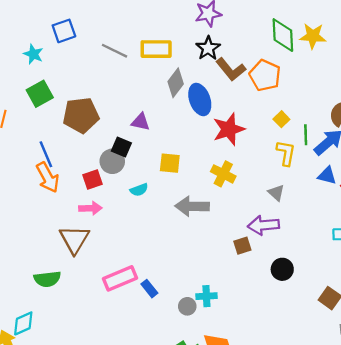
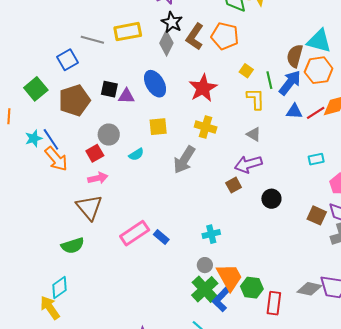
blue square: (64, 31) -> (68, 60), moved
cyan star: (33, 54) -> (34, 138), moved, turned -30
brown L-shape: (231, 69) -> (195, 37), turned 84
gray diamond: (176, 83) -> (166, 43), moved
blue ellipse: (200, 99) -> (155, 84), moved
black square: (121, 147) -> (109, 89), moved
gray arrow: (192, 206) -> (184, 160), turned -48
gray circle: (187, 306) -> (205, 265), moved

